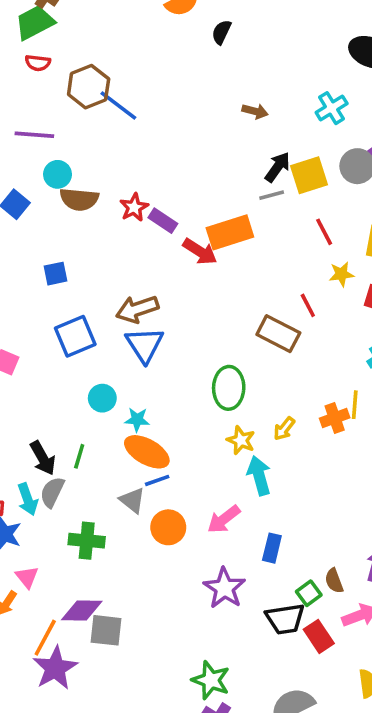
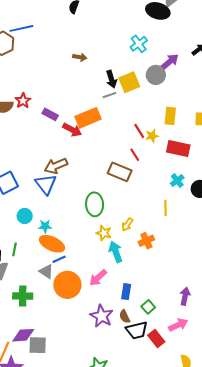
blue line: (118, 106) -> (21, 28), moved, turned -45
brown arrow: (255, 111) -> (80, 57), moved
black arrow: (278, 167) -> (111, 79), turned 132
red star: (134, 207) -> (23, 101), moved
red line: (324, 232) -> (139, 131), moved
brown arrow: (137, 309) -> (56, 166), moved
orange cross: (335, 418) -> (146, 241), moved
orange circle: (168, 527) -> (67, 285), size x1.4
brown semicircle: (334, 581) -> (125, 316), moved
green square: (309, 593) -> (148, 307), moved

